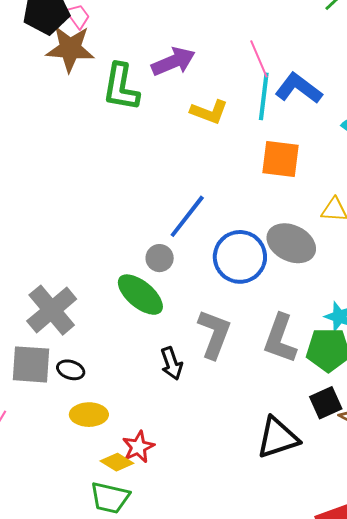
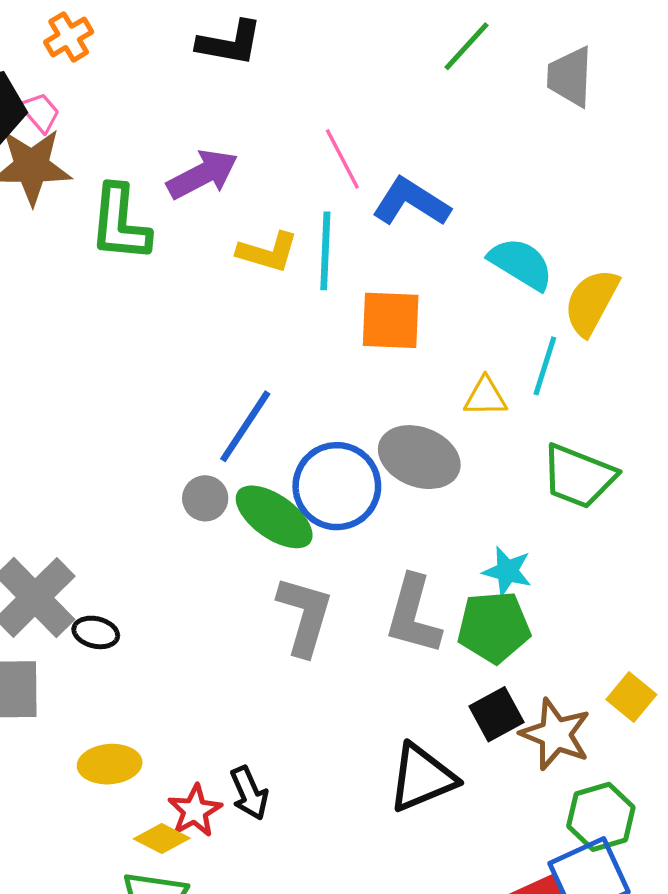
cyan line: (264, 96) -> (325, 251), moved
green ellipse: (140, 295) -> (274, 517), moved
black arrow: (172, 363) -> (249, 793), moved
black ellipse: (71, 370) -> (96, 632), moved

